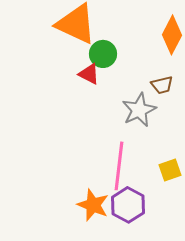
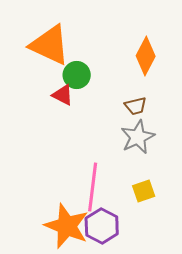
gray star: (139, 110) -> (138, 137), moved
orange star: (93, 205) -> (67, 226), size x1.4

